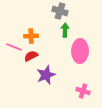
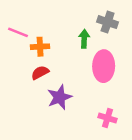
gray cross: (60, 11) -> (108, 22), moved
pink line: (14, 47) -> (18, 32), moved

